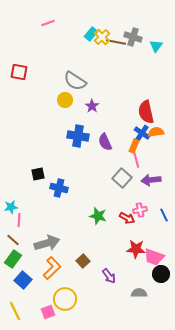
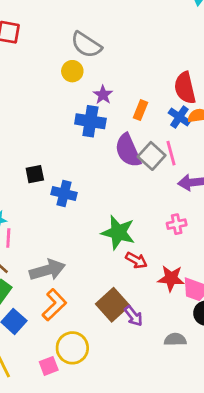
purple star: (92, 106) -> (103, 95), moved
purple semicircle: (105, 142) -> (128, 150), moved, size x1.4
orange rectangle: (134, 146) -> (140, 110), moved
gray square: (122, 178) -> (152, 156), moved
green star: (98, 216) -> (118, 232), size x1.4
red arrow: (127, 218) -> (136, 260), moved
brown square: (83, 261) -> (113, 305), moved, size x1.6

